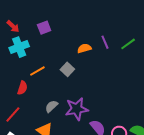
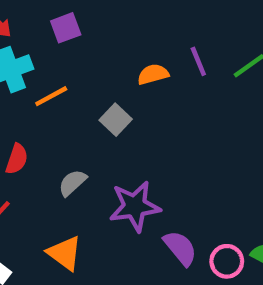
orange line: (37, 71) -> (51, 96), moved
gray semicircle: (51, 106) -> (72, 183), moved

